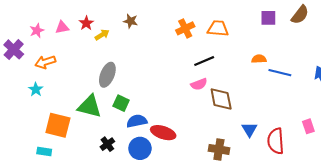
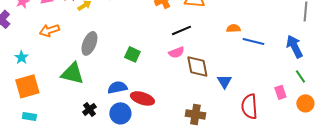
orange arrow: (45, 62) -> (49, 30), moved
green square: (121, 103) -> (132, 54), moved
orange square: (58, 125) -> (27, 86), moved, turned -30
blue triangle: (249, 129) -> (224, 81), moved

